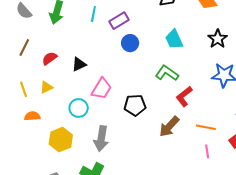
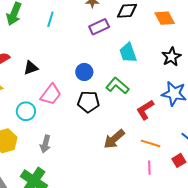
purple rectangle: (119, 21) -> (99, 27), moved
blue circle: (130, 43) -> (84, 72), moved
red L-shape: (184, 96) -> (145, 110), moved
black pentagon: (135, 105) -> (88, 102), moved
gray arrow: (101, 139) -> (45, 144), size x0.7

